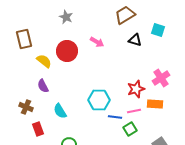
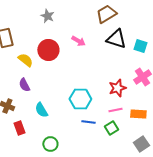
cyan square: (158, 30) -> (140, 46), moved
black triangle: (135, 40) -> (116, 39), size x1.5
orange rectangle: (155, 104) -> (138, 114), moved
blue line: (115, 117) -> (88, 122), moved

